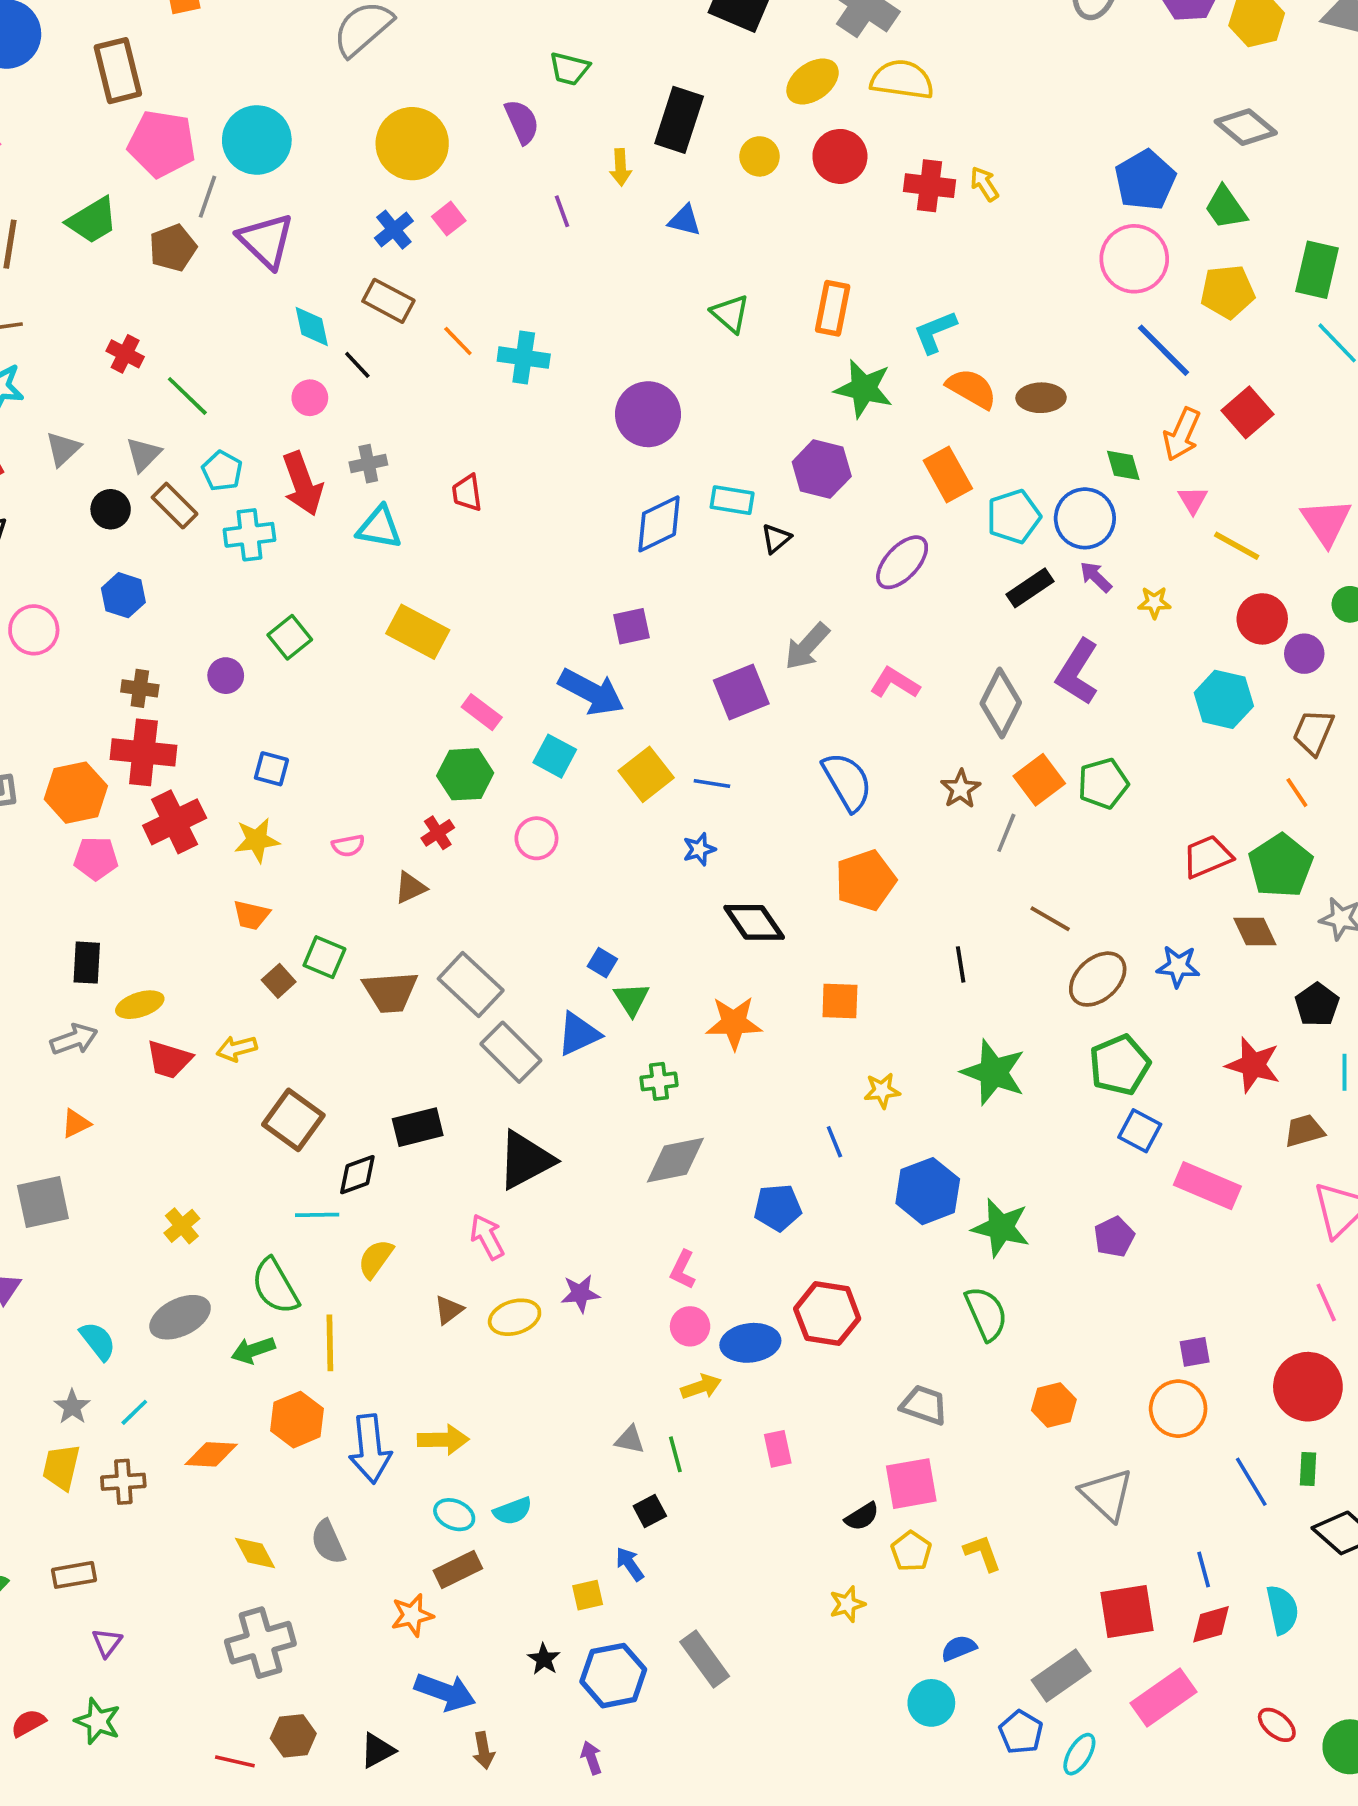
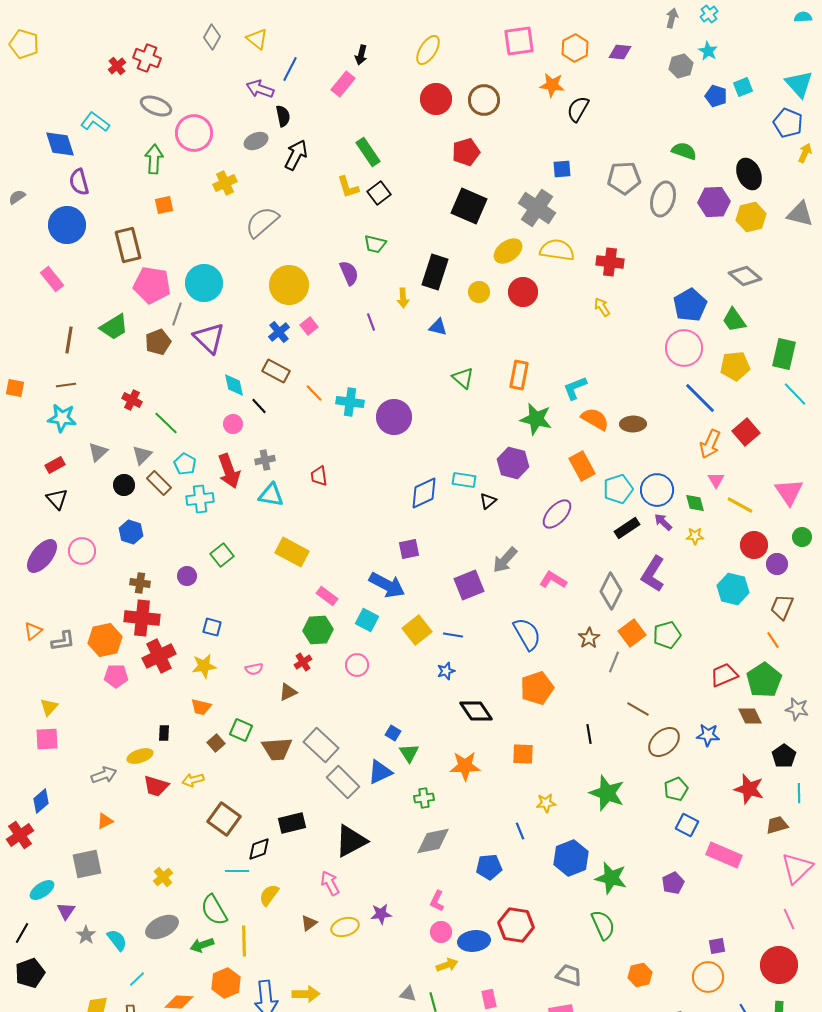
red cross: (930, 186) -> (610, 262), moved
purple circle: (648, 414) -> (394, 417), moved
green diamond: (1123, 465) -> (695, 503), moved
black rectangle: (87, 963) -> (164, 733), moved, size x0.7
green pentagon: (1120, 1065) -> (676, 789), size x0.7
gray star: (72, 1407) -> (86, 935), moved

